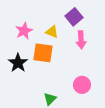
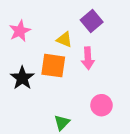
pink star: (24, 31) -> (20, 31), moved
pink arrow: (81, 40) -> (88, 58), moved

